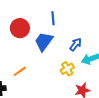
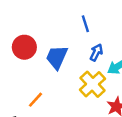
blue line: (53, 18) -> (85, 24), moved
yellow cross: (67, 69) -> (93, 84), size x1.5

